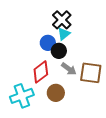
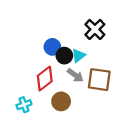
black cross: (62, 20) -> (95, 29), moved
cyan triangle: (64, 34) -> (79, 56), moved
cyan cross: (22, 96) -> (24, 105), size x0.6

